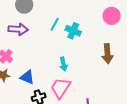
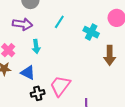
cyan cross: (73, 31) -> (91, 32), moved
cyan arrow: (63, 64) -> (36, 47), moved

